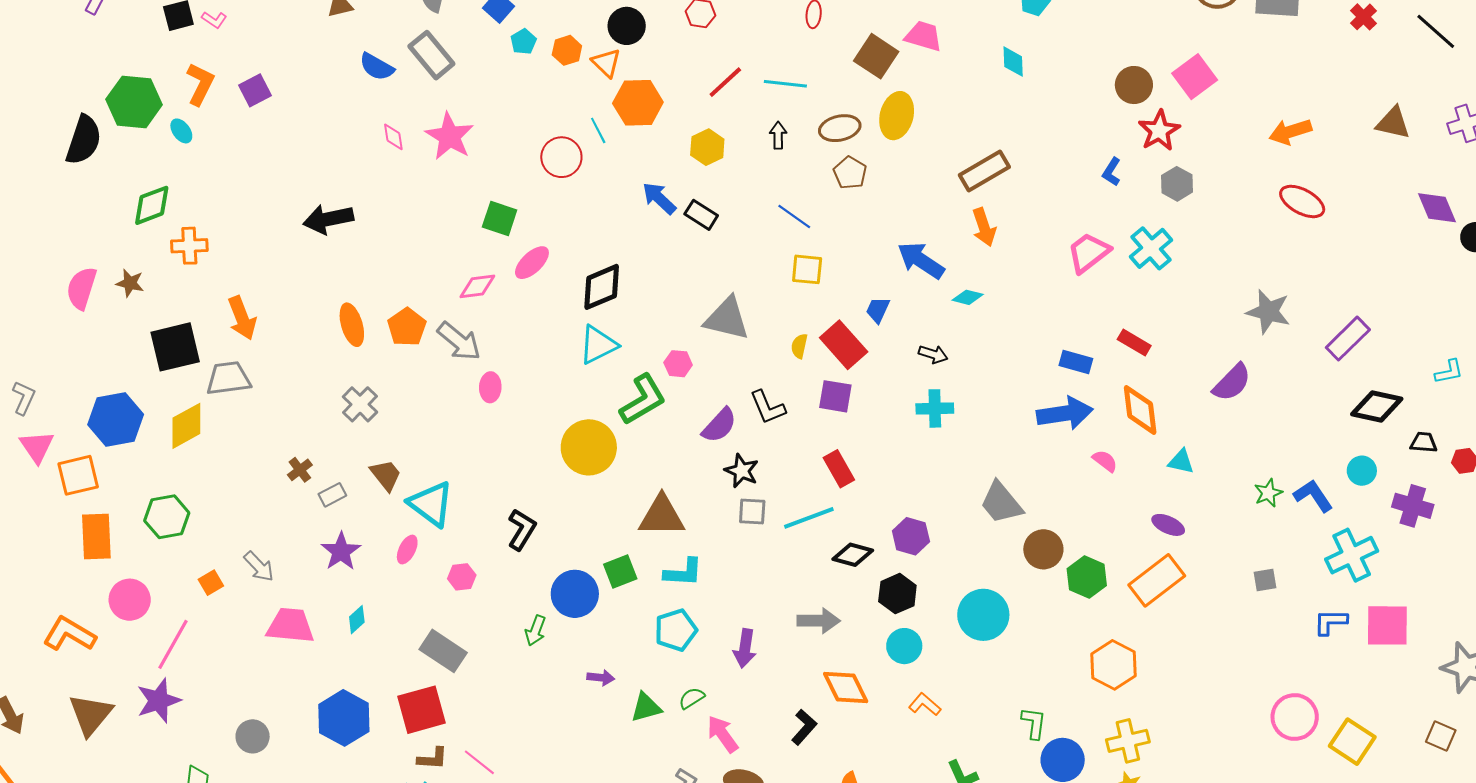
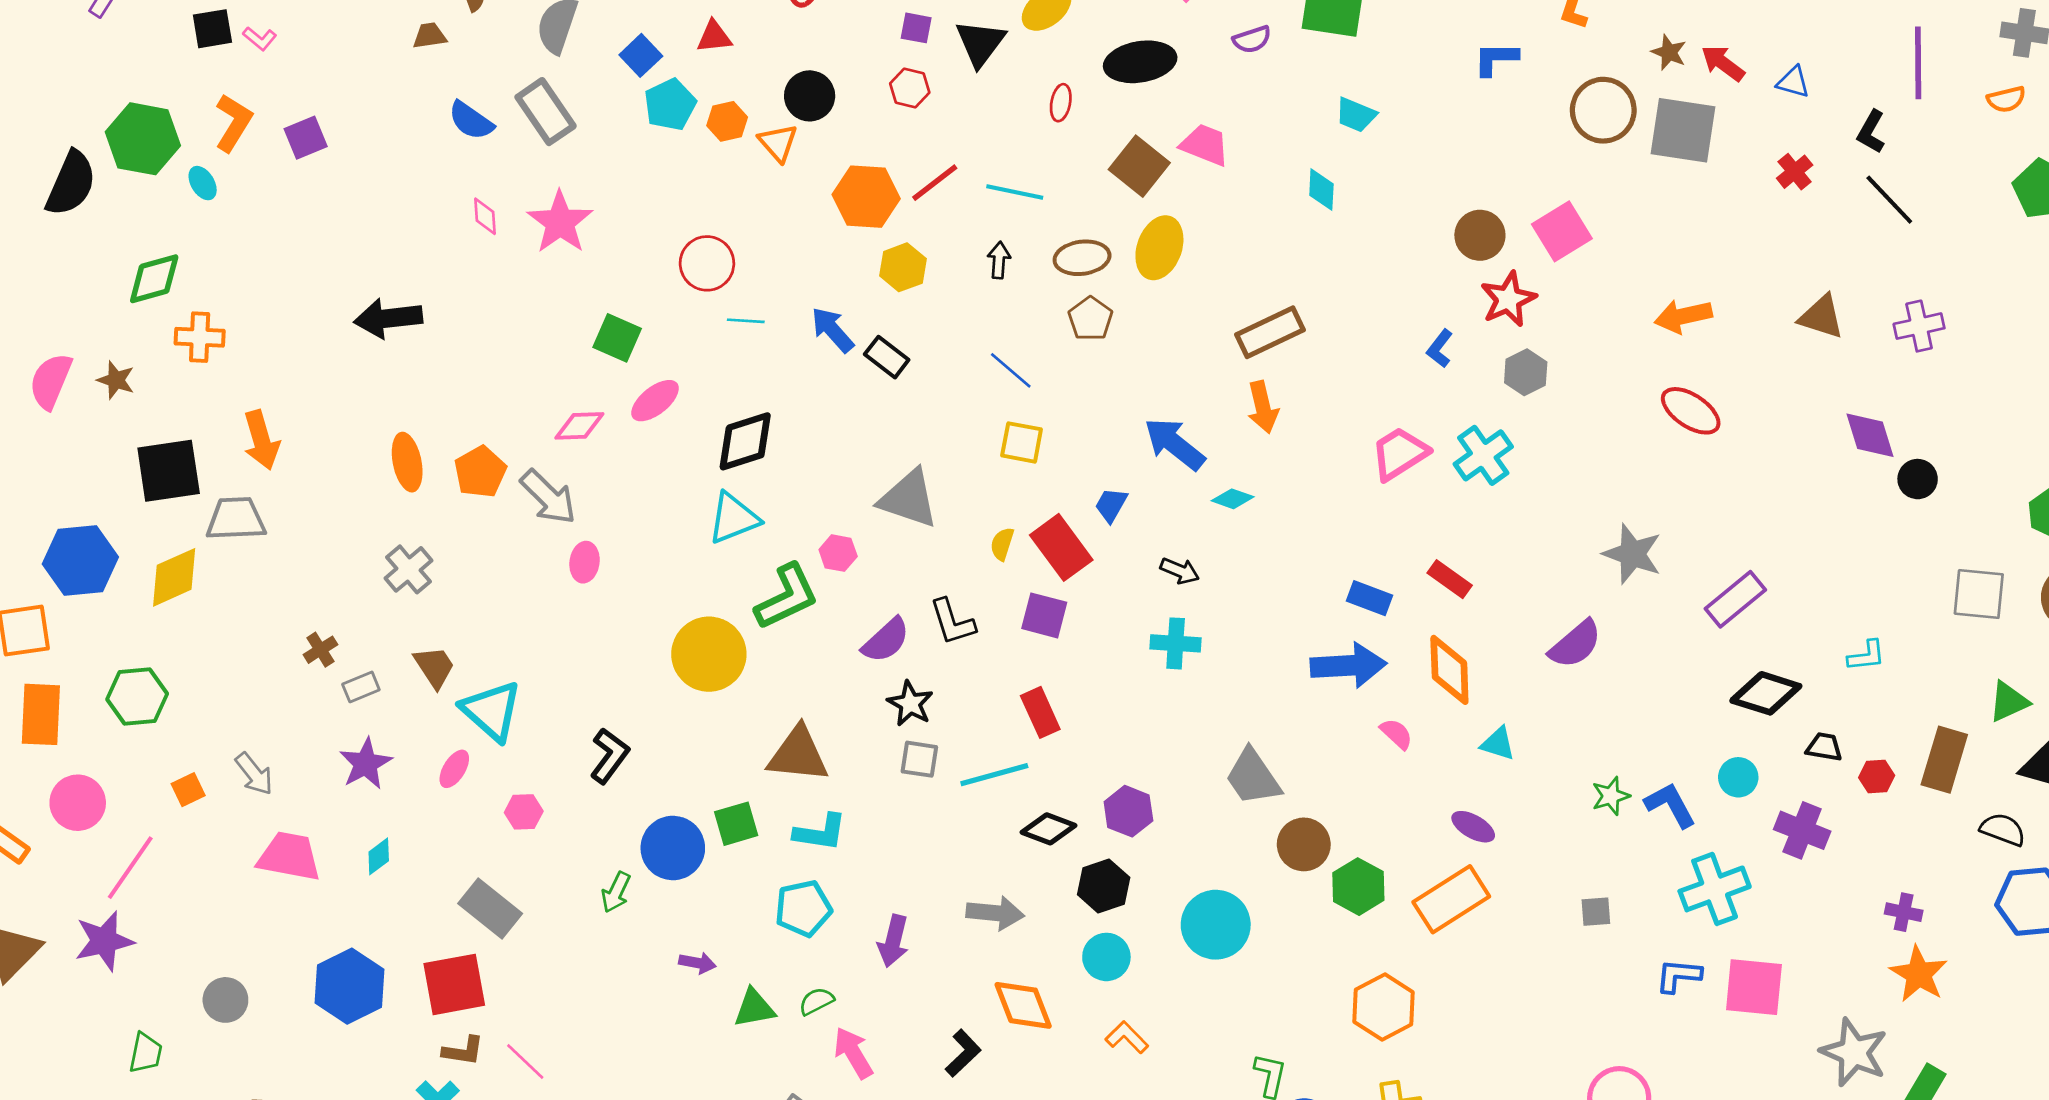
cyan pentagon: (523, 42) -> (670, 105), size x1.5
orange hexagon: (638, 103) -> (866, 197), moved
cyan line: (598, 130) -> (746, 321), moved, turned -64

